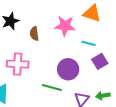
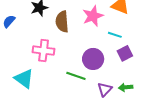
pink star: (65, 26) -> (93, 16), turned -30
brown semicircle: (34, 34) -> (62, 22), size x1.5

